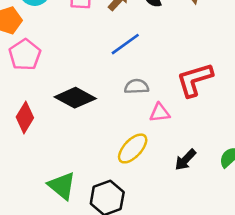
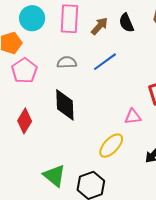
gray semicircle: (137, 87) -> (67, 62), moved
black diamond: (75, 98) -> (65, 105), turned 60

